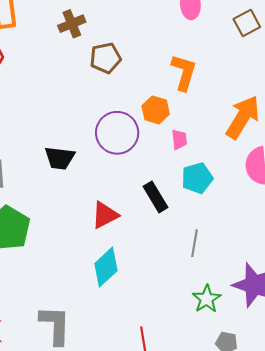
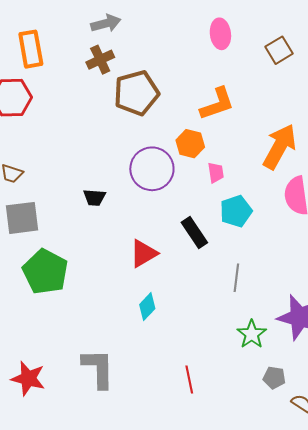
brown pentagon: (106, 58) -> (136, 93), size x1.4
orange L-shape: (184, 72) -> (217, 104), turned 57
black trapezoid: (60, 158) -> (94, 197), size x0.7
cyan diamond: (106, 267) -> (147, 307), size x0.7

